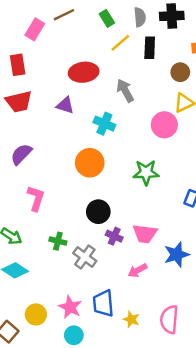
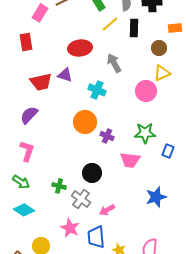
red trapezoid: (19, 102) -> (41, 82), moved
green star: (146, 173) -> (145, 133), moved
pink L-shape: (36, 198) -> (27, 151), moved
black circle: (98, 212) -> (92, 173), moved
pink trapezoid: (145, 234) -> (130, 160), moved
purple cross: (114, 236) -> (107, 136), moved
pink arrow: (137, 270) -> (107, 210), moved
pink star: (70, 307) -> (70, 228), moved

